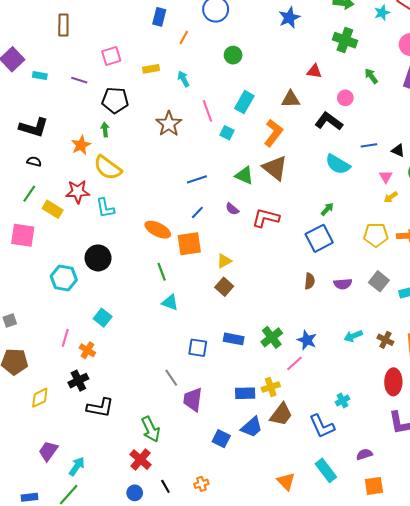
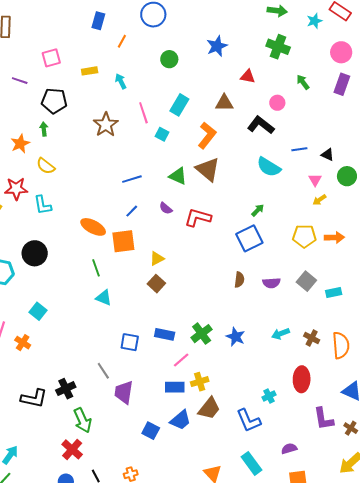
blue star: (289, 18) -> (217, 46), moved
yellow semicircle: (108, 168) -> (46, 166), size x0.7
pink line: (294, 363) -> (181, 360), moved
black cross: (78, 381) -> (66, 389), moved
red ellipse: (393, 382) -> (302, 379), moved

